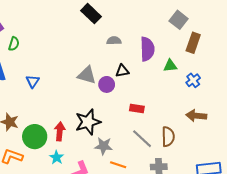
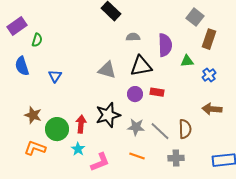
black triangle: (122, 71) -> (141, 66), size x1.6
purple circle: (107, 84) -> (135, 94), moved
red rectangle: (137, 108) -> (157, 92), moved
gray star: (104, 146) -> (136, 127), moved

